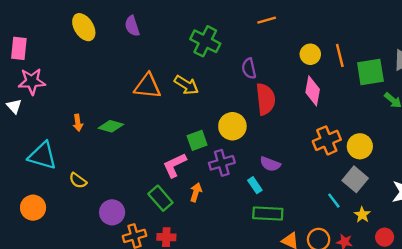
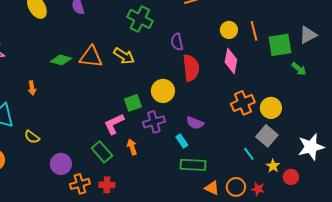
green diamond: (111, 126) -> (61, 60), moved
orange arrow: (196, 192) -> (132, 147), turned -35
red circle: (385, 237) -> (291, 177), moved

